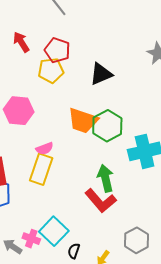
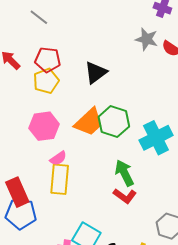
pink hexagon: (19, 111) -> (44, 126), moved
orange trapezoid: (83, 121) -> (89, 122), turned -48
red L-shape: (101, 201) -> (125, 196), size x0.7

